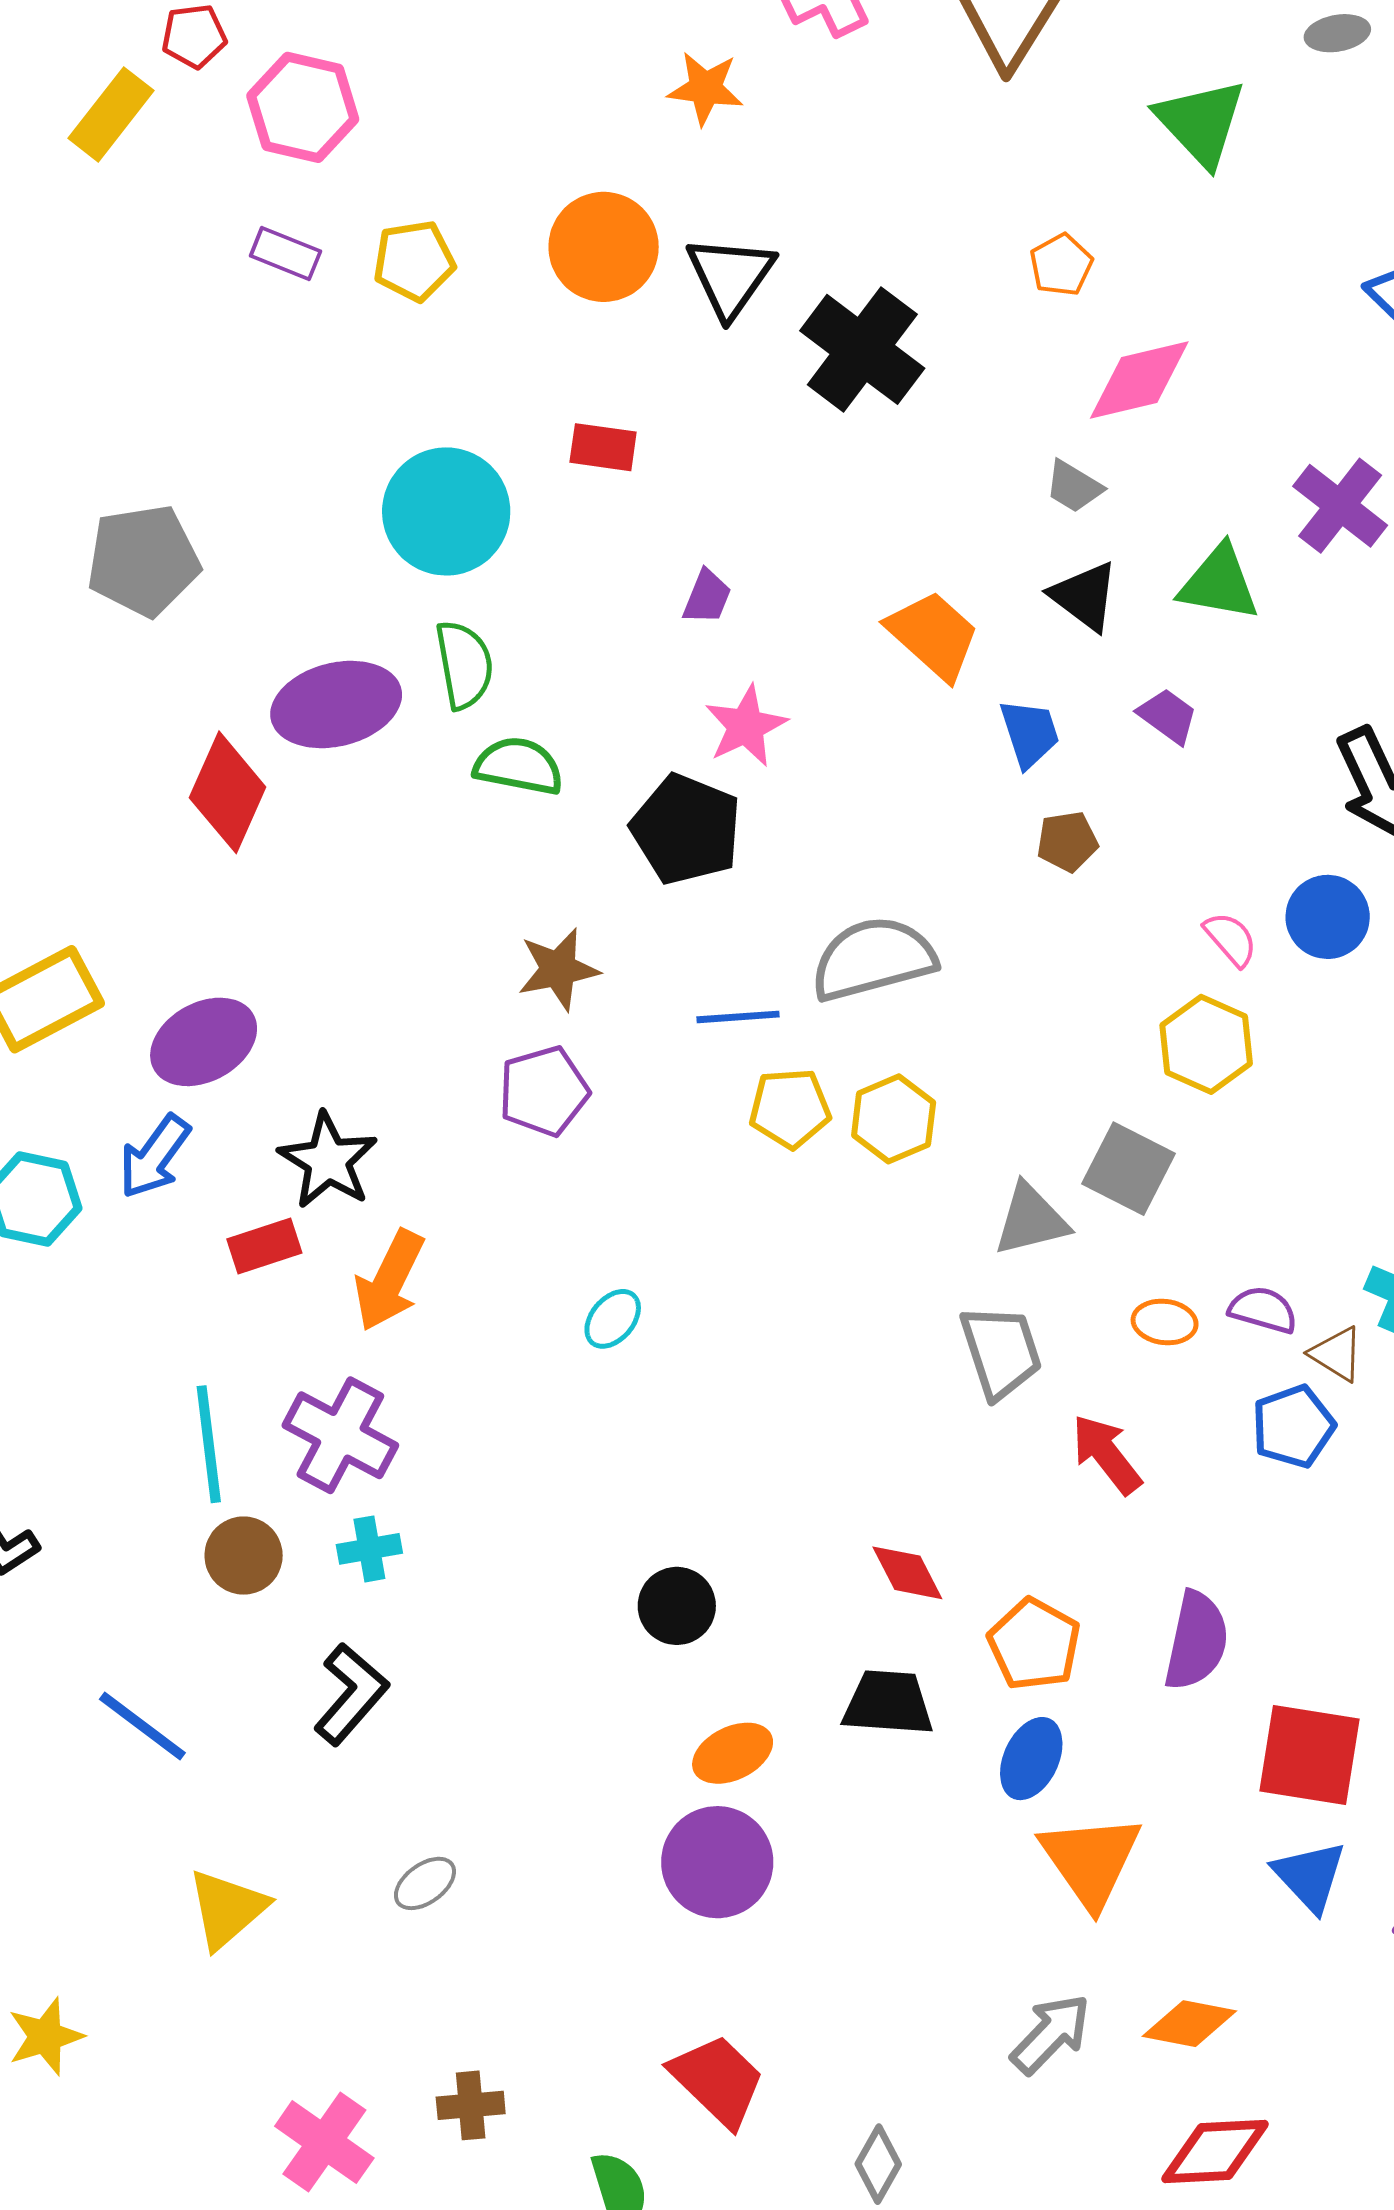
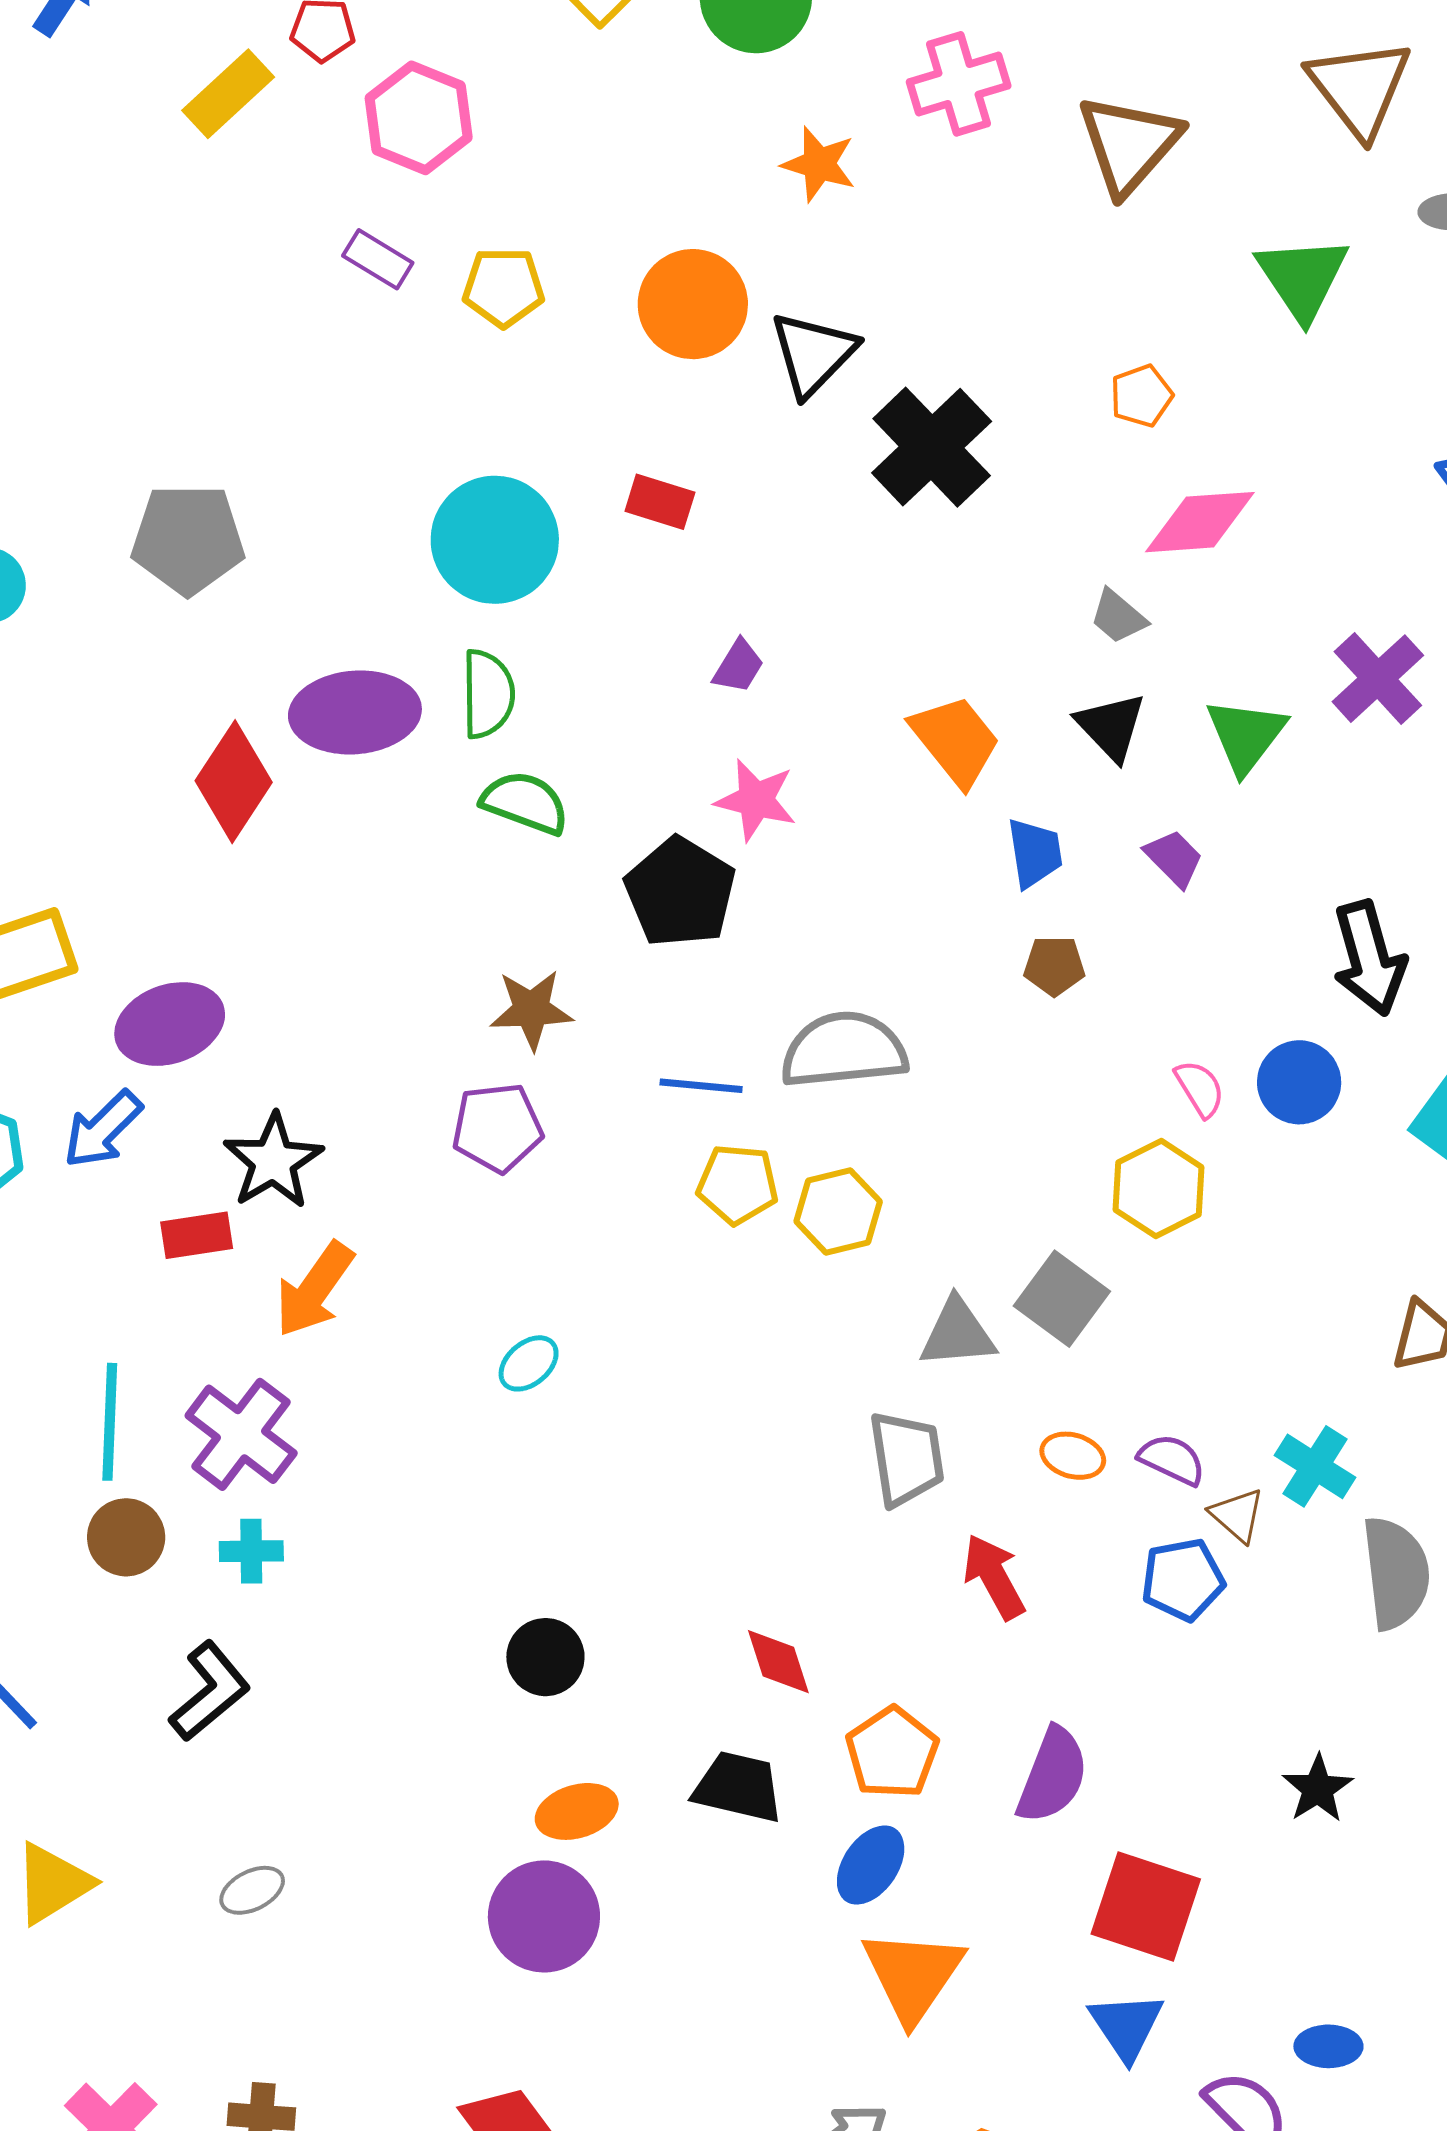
green triangle: (1219, 583) -> (1246, 735), turned 48
pink star: (746, 726) -> (756, 800), turned 30

